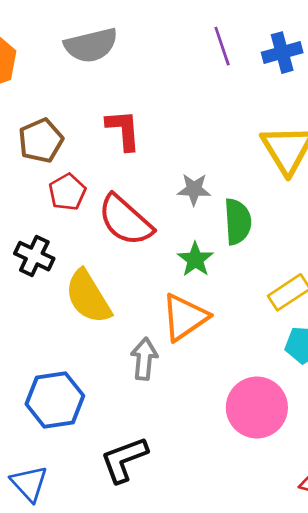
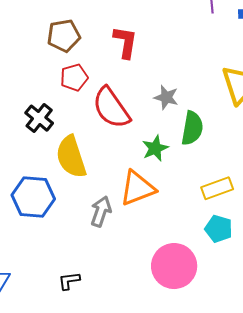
blue hexagon: (55, 400) -> (33, 197), moved
black L-shape: (124, 459) -> (69, 281), size x0.6

